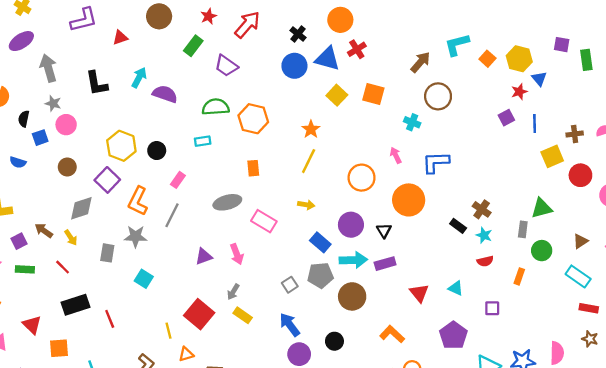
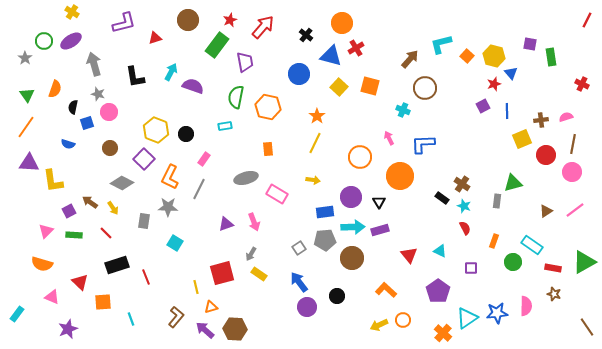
green rectangle: (193, 46) -> (217, 45), size x1.4
purple trapezoid: (226, 66) -> (245, 62), turned -135
blue circle: (294, 66) -> (299, 74), moved
green semicircle: (216, 107) -> (236, 97), turned -75
gray diamond: (81, 208) -> (122, 183), turned 45
blue rectangle: (320, 242) -> (325, 212), turned -48
green circle: (542, 251) -> (513, 262), moved
red semicircle: (485, 261) -> (465, 228), turned -104
cyan rectangle: (578, 276) -> (532, 245), moved
red square: (199, 314) -> (222, 273), turned 35

